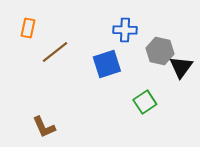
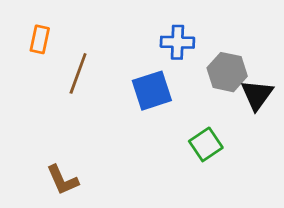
brown line: (55, 52) -> (78, 73), turned -32

